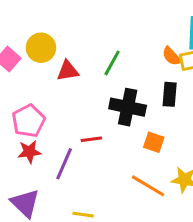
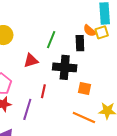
red triangle: (68, 71) -> (31, 61), moved
black rectangle: (170, 94) -> (80, 43), moved
red line: (91, 139) -> (43, 91), turned -64

